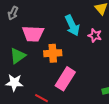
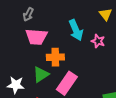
gray arrow: (13, 13) -> (28, 14), moved
green triangle: (18, 56) -> (41, 75), moved

